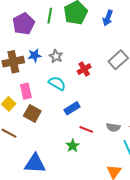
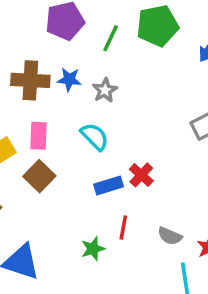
green line: (50, 16) -> (111, 38), moved
red cross: (84, 69) -> (141, 175), moved, turned -32
red line: (86, 129) -> (123, 227), turned 64

